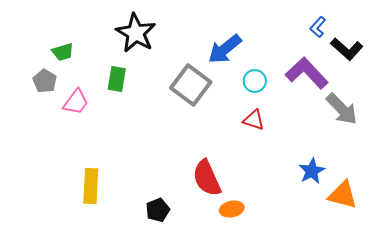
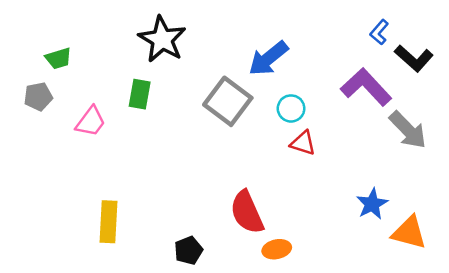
green trapezoid: (63, 52) -> (58, 58), moved
gray pentagon: (45, 81) -> (38, 97), moved, turned 30
cyan circle: (255, 81) -> (291, 108), moved

